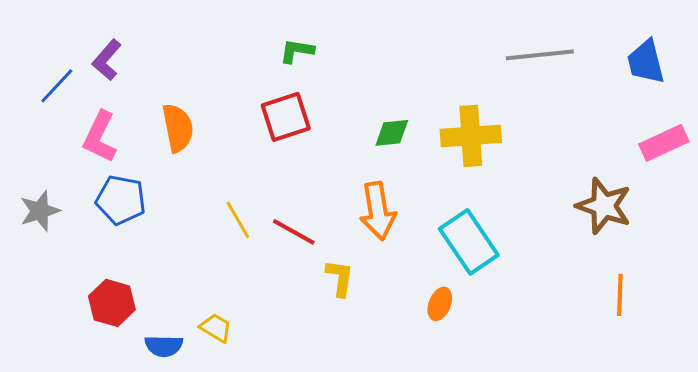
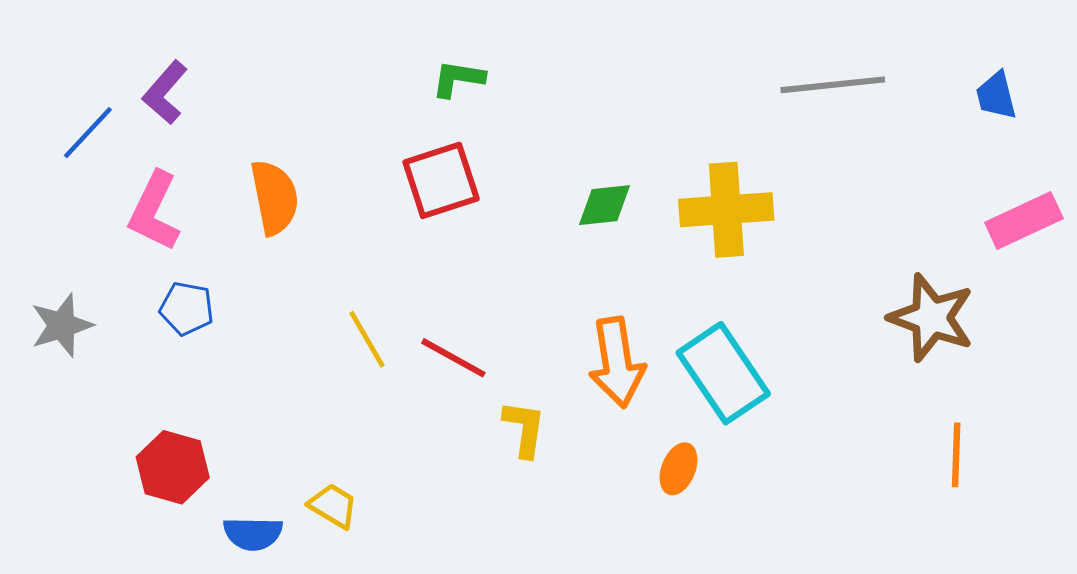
blue trapezoid: (646, 62) -> (996, 96), size x0.7
blue pentagon: (121, 200) -> (187, 308), size x0.7
orange arrow: (378, 211) -> (617, 362), moved

